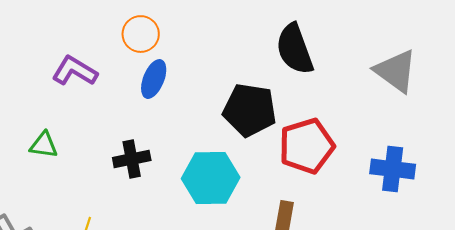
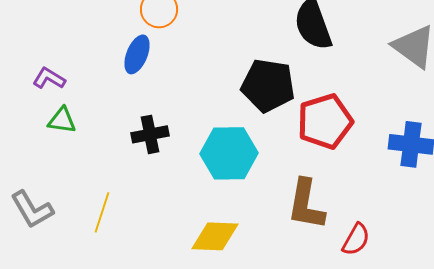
purple L-shape: (75, 71) -> (49, 78), moved, size x0.7
blue ellipse: (154, 79) -> (137, 54), moved

